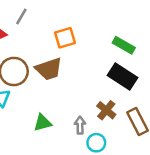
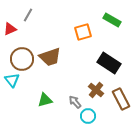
orange square: (65, 38) -> (83, 32), moved
green rectangle: (124, 45) -> (112, 20), moved
gray arrow: (80, 125) -> (75, 102), turned -40

